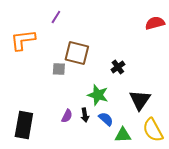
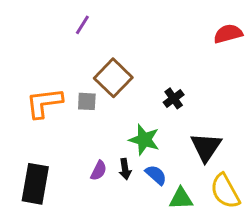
orange L-shape: (23, 40) -> (44, 103), moved
brown square: (77, 53) -> (113, 78), turned 30

